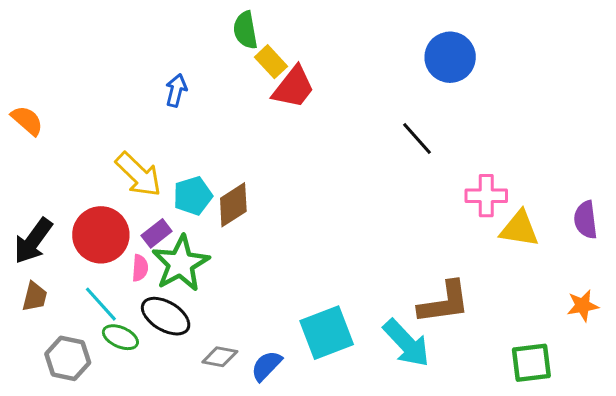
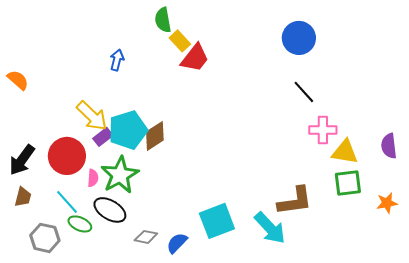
black line: (417, 138) -> (304, 92), moved
cyan pentagon: (193, 196) -> (128, 130), size x1.5
purple rectangle: (157, 233) -> (103, 137), moved
green square: (531, 363) -> (348, 183), moved

